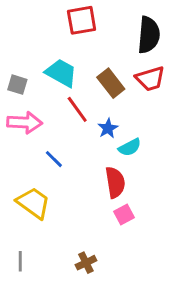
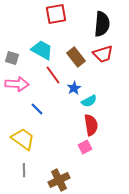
red semicircle: (115, 182) -> (91, 125), moved
gray line: (20, 261) -> (24, 170), moved
brown cross: (86, 263) -> (59, 180), size x1.5

